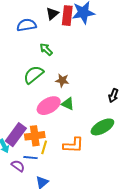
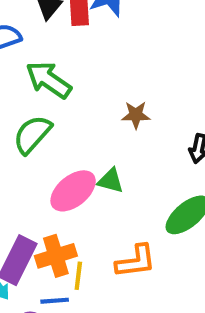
green arrow: (46, 49) -> (49, 80), size x1.6
brown star: (62, 80) -> (136, 115), moved

